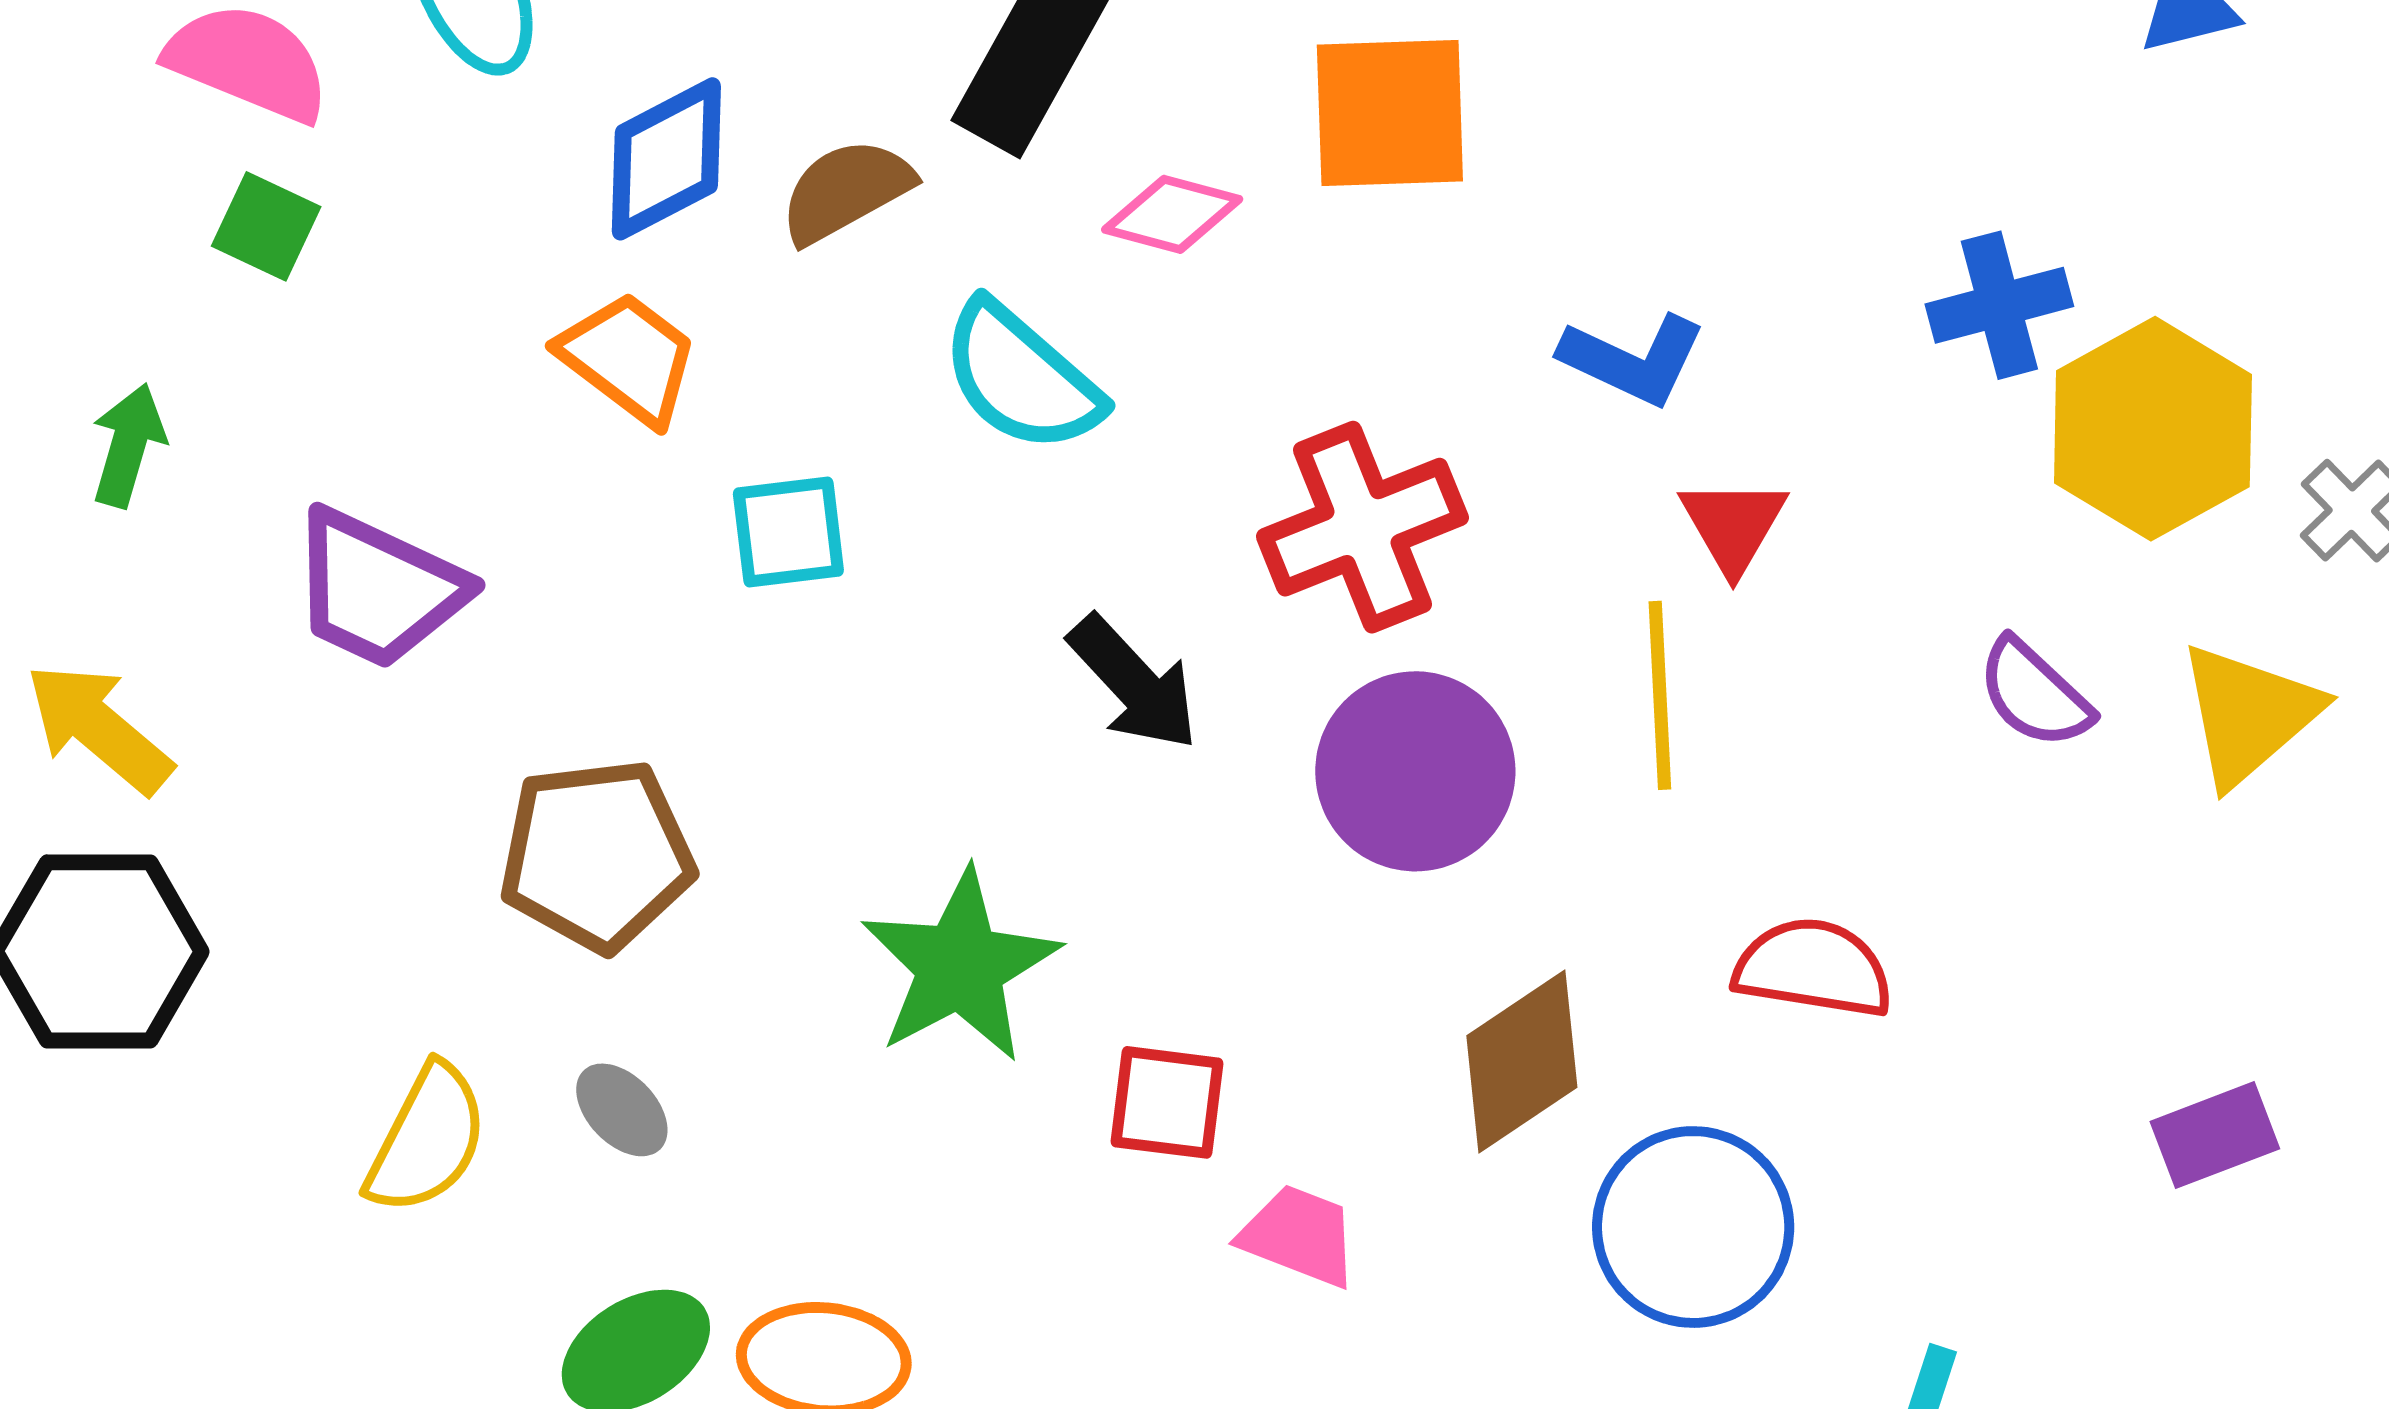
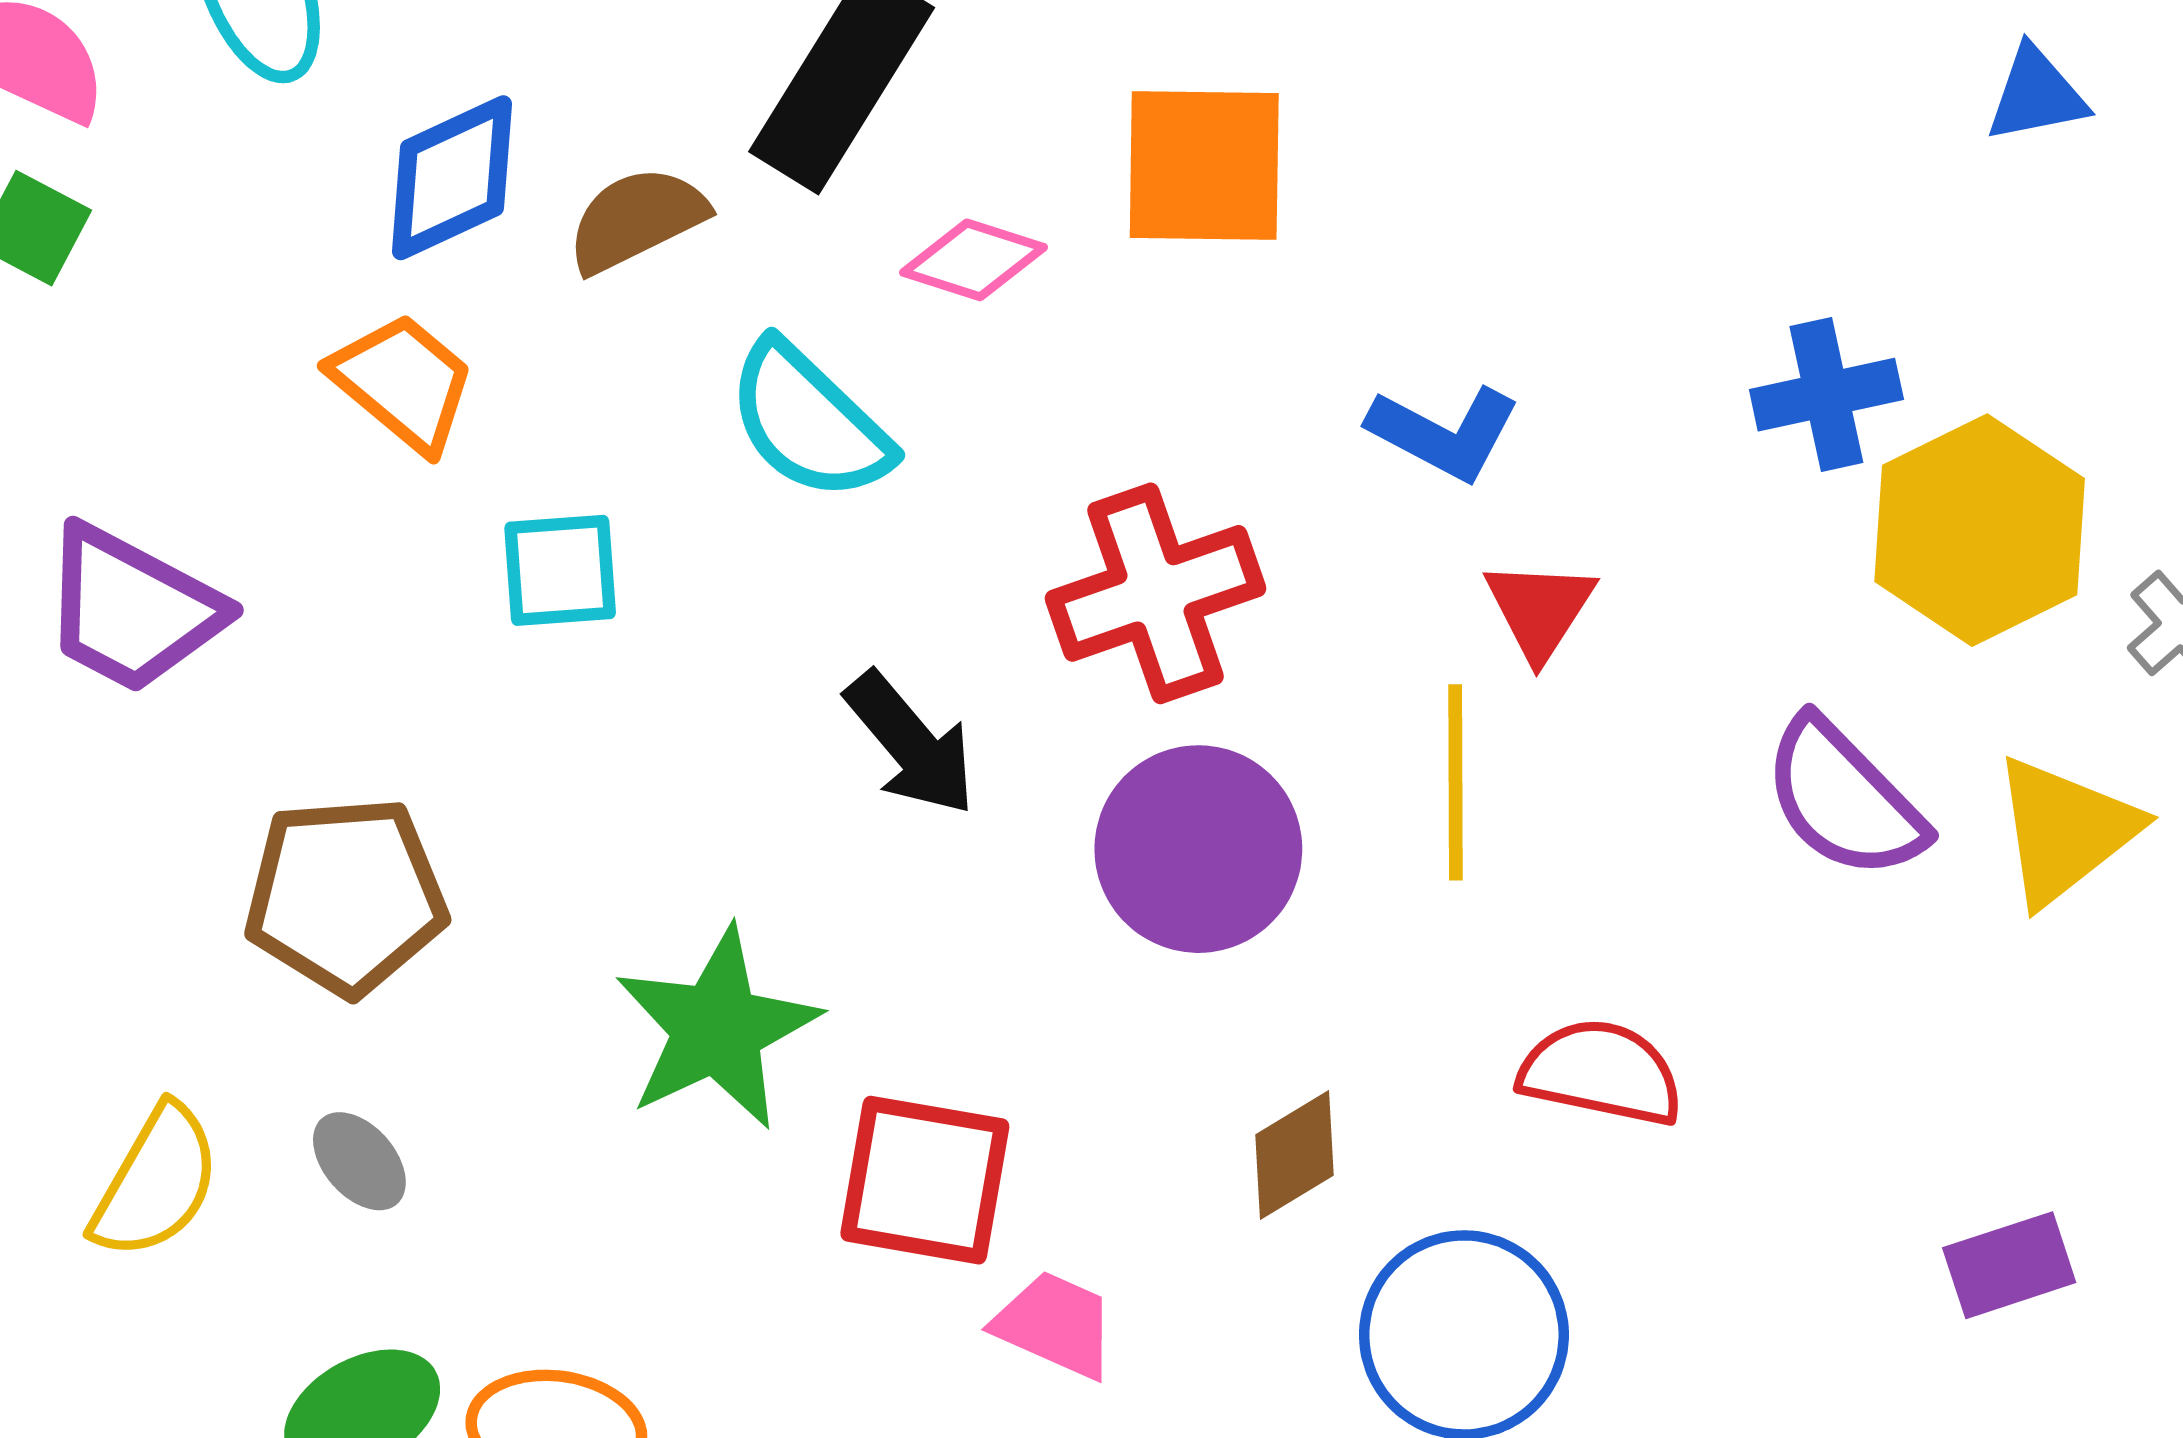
purple semicircle: (2034, 694) -> (1844, 799), size x1.4
brown diamond: (1522, 1062) -> (1295, 1155), size x0.7
red square: (1167, 1102) -> (925, 1180), size x1.4

